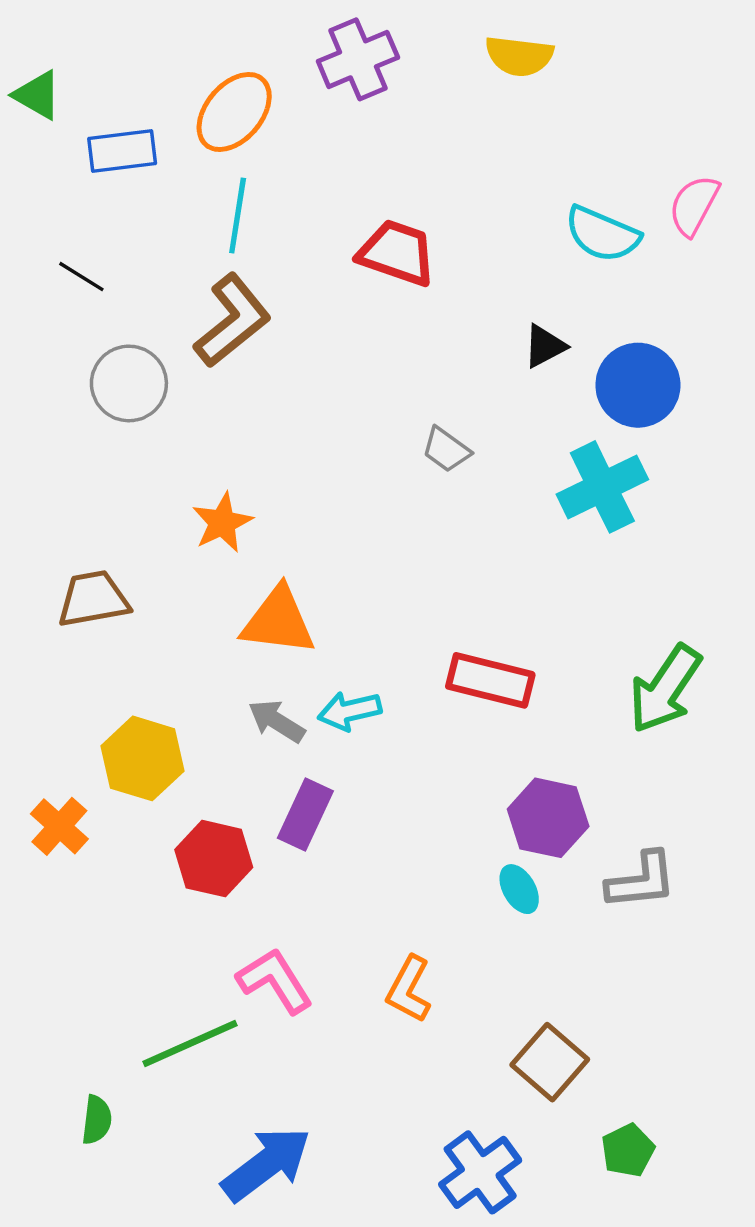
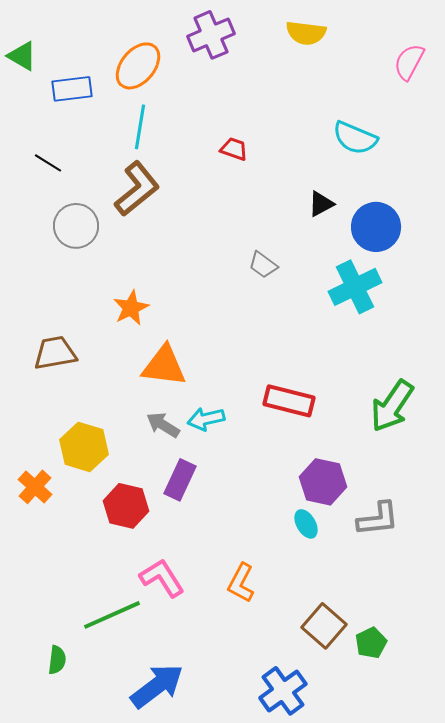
pink semicircle: (694, 205) -> (409, 62), moved
red trapezoid: (397, 253) -> (234, 149), size x0.6
green pentagon: (628, 1150) -> (371, 643), moved

